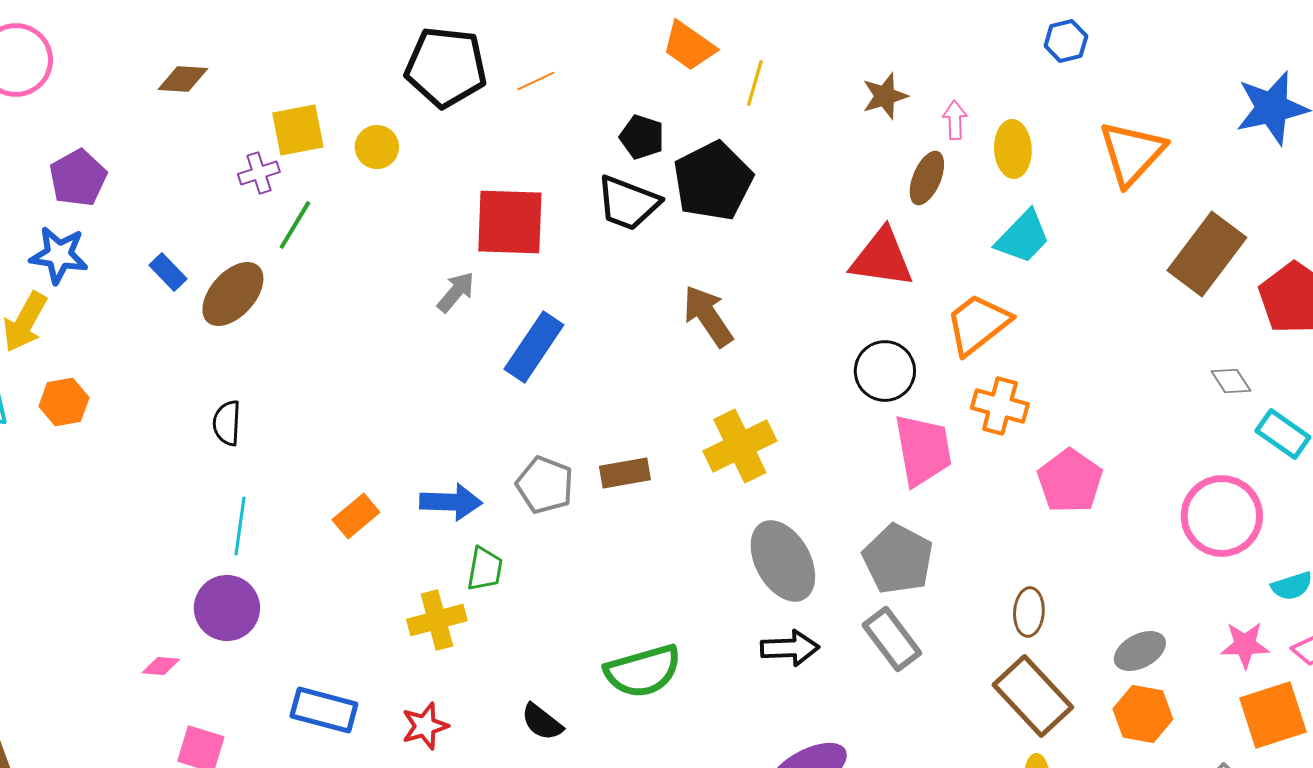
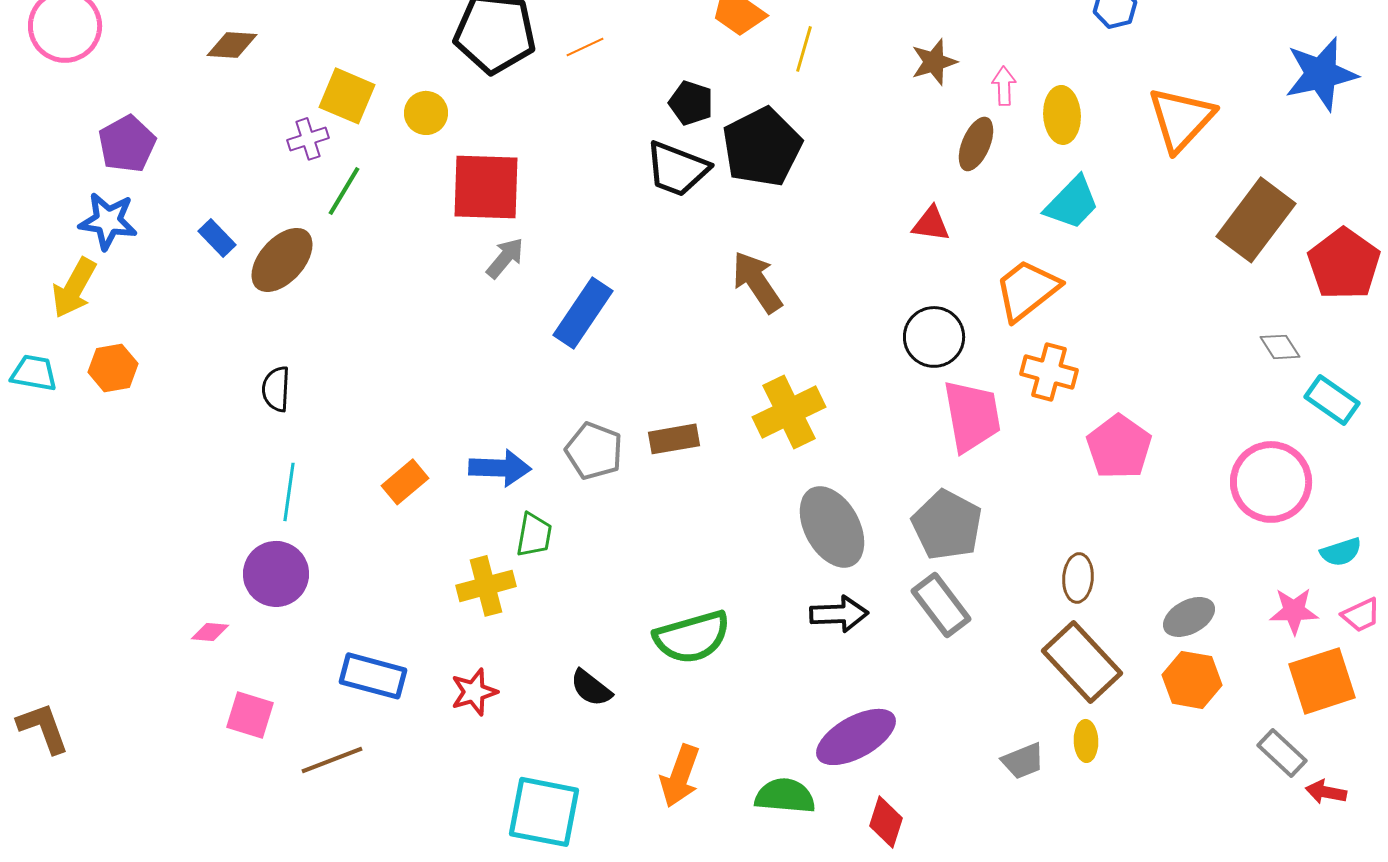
yellow square: (298, 130) -> (347, 96), turned 34
red square: (510, 222) -> (486, 187), moved
red triangle: (882, 258) -> (931, 224), size x0.6

